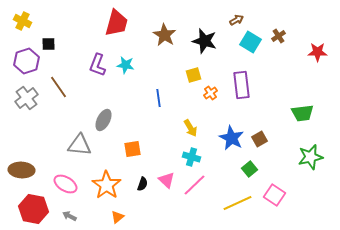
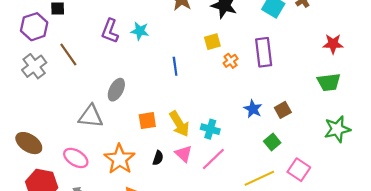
red star: (318, 52) -> (333, 44), moved
yellow arrow: (190, 128) -> (179, 124), moved, size x1.4
blue star: (232, 138) -> (253, 109), size x0.7
brown ellipse: (22, 170) -> (29, 143), turned 30

